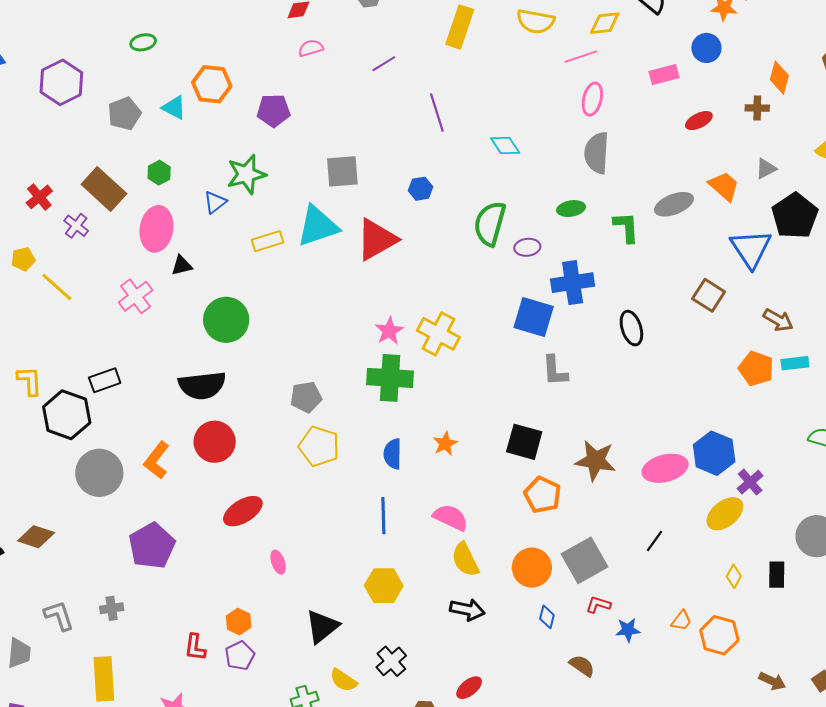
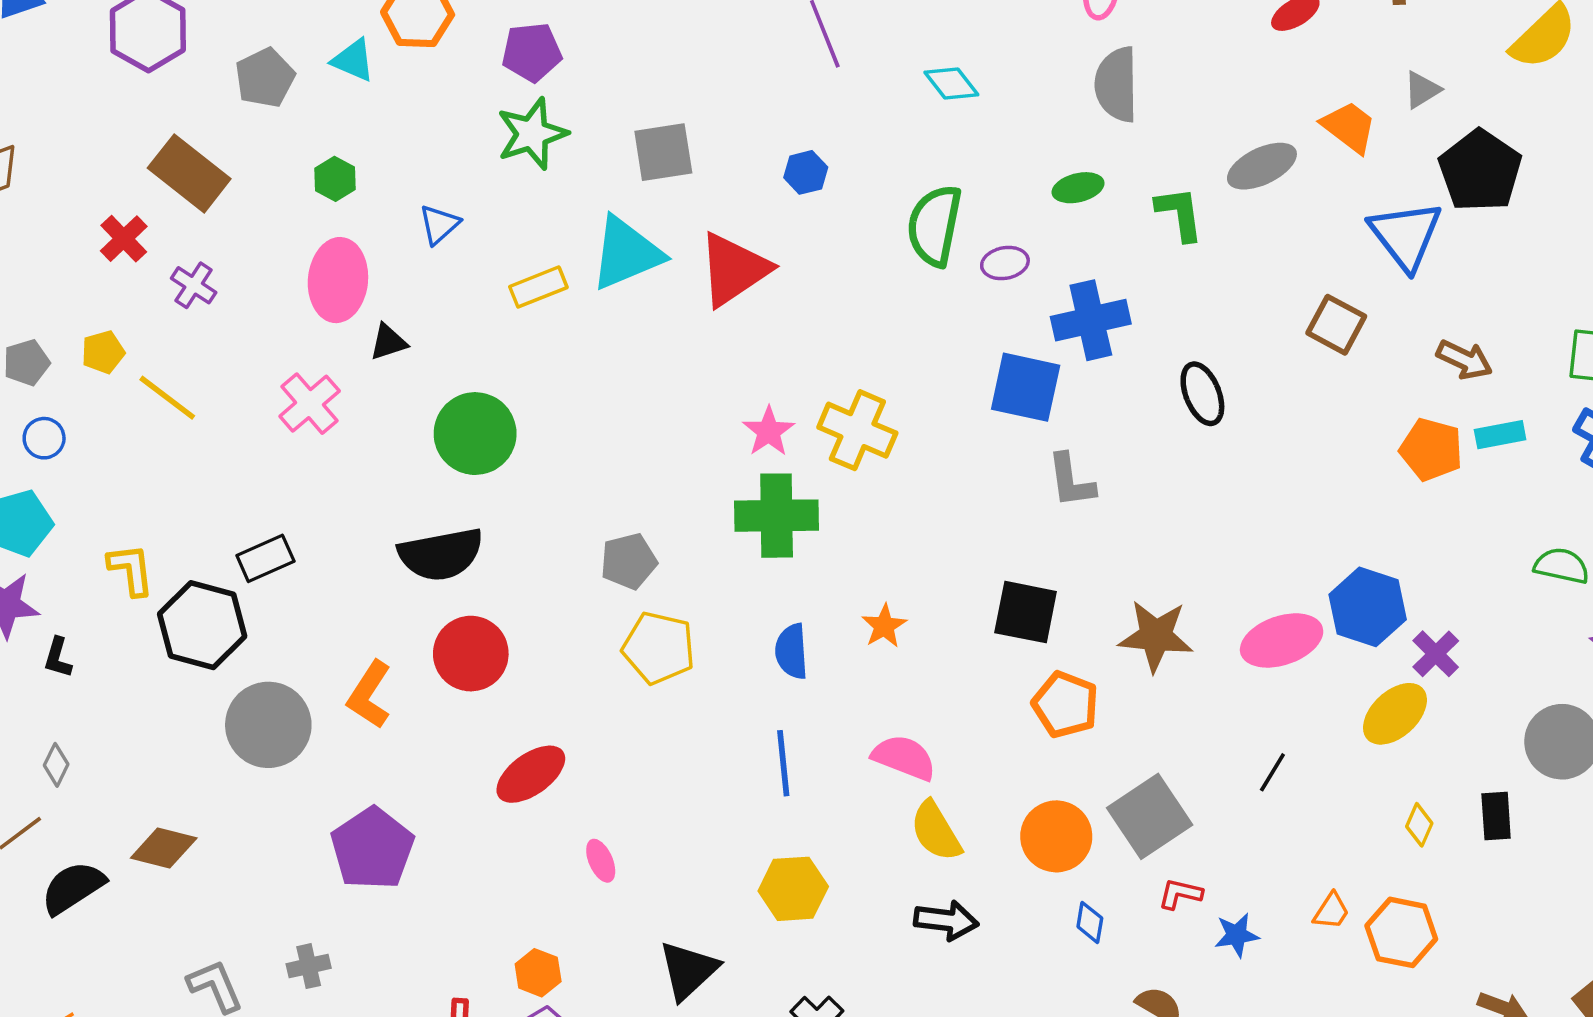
green star: (246, 174) -> (532, 134), moved
brown rectangle: (104, 189) -> (189, 173), moved

